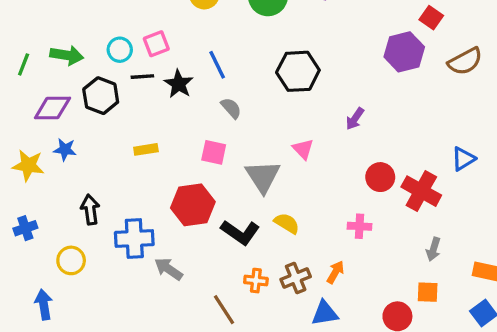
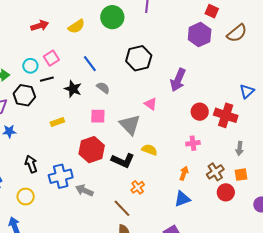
black star: (179, 84) -> (73, 89), moved
purple arrow: (355, 119) -> (178, 80), size x1.6
brown cross: (296, 278) -> (215, 172), moved
orange cross: (256, 281) -> (138, 187), turned -32

